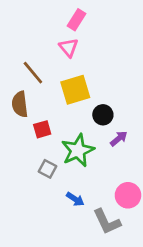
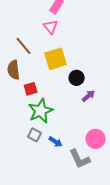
green star: (78, 150) -> (41, 111), moved
gray square: (48, 169) -> (35, 135), moved

